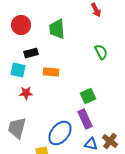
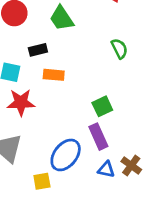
green trapezoid: (57, 29) -> (62, 18), turned -30
black rectangle: (31, 53) -> (38, 50), moved
red star: (26, 93) -> (21, 102), size x1.5

